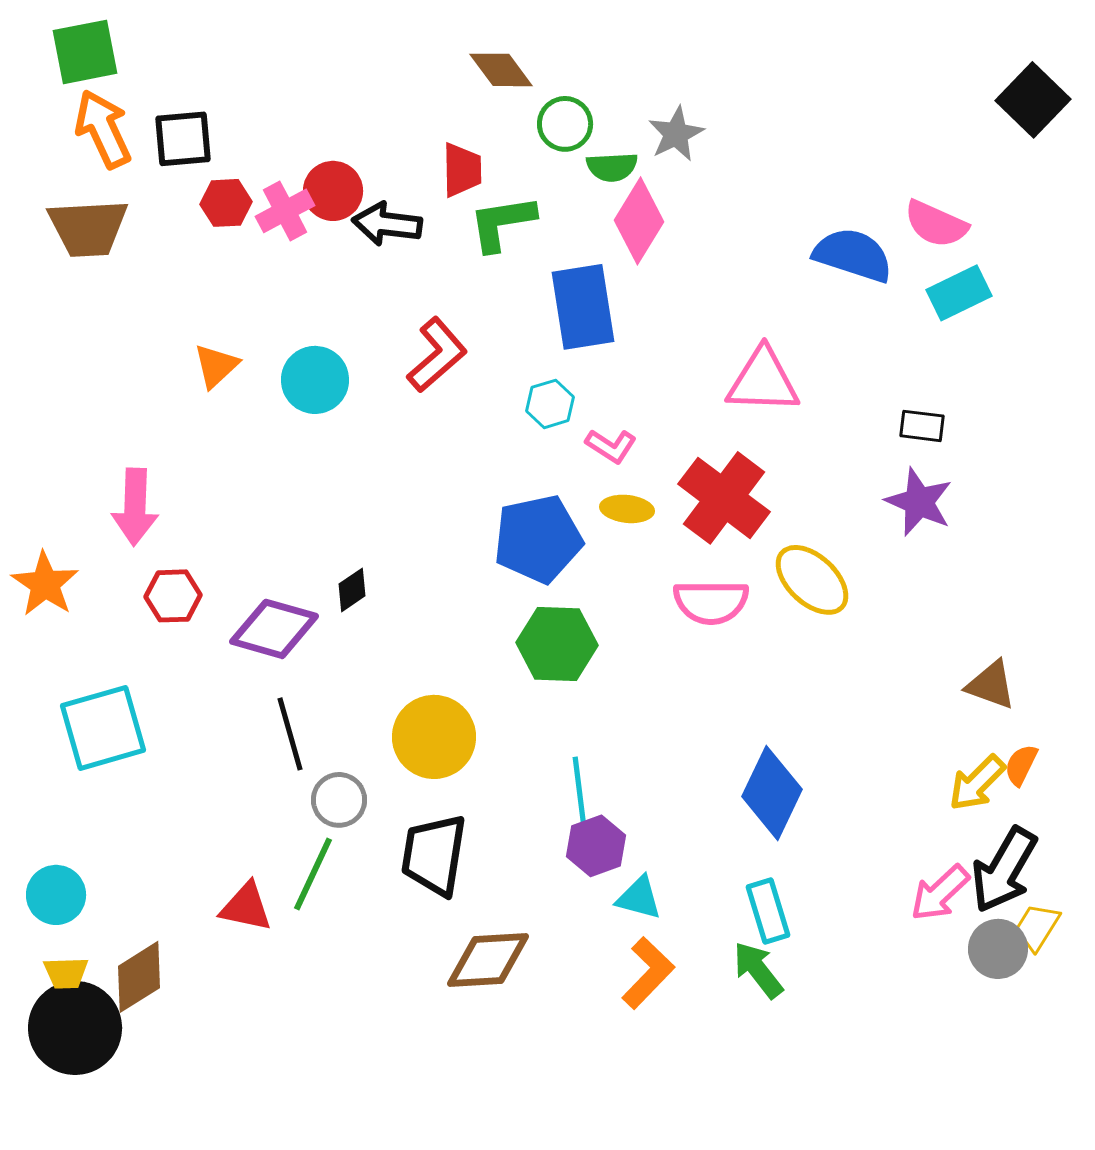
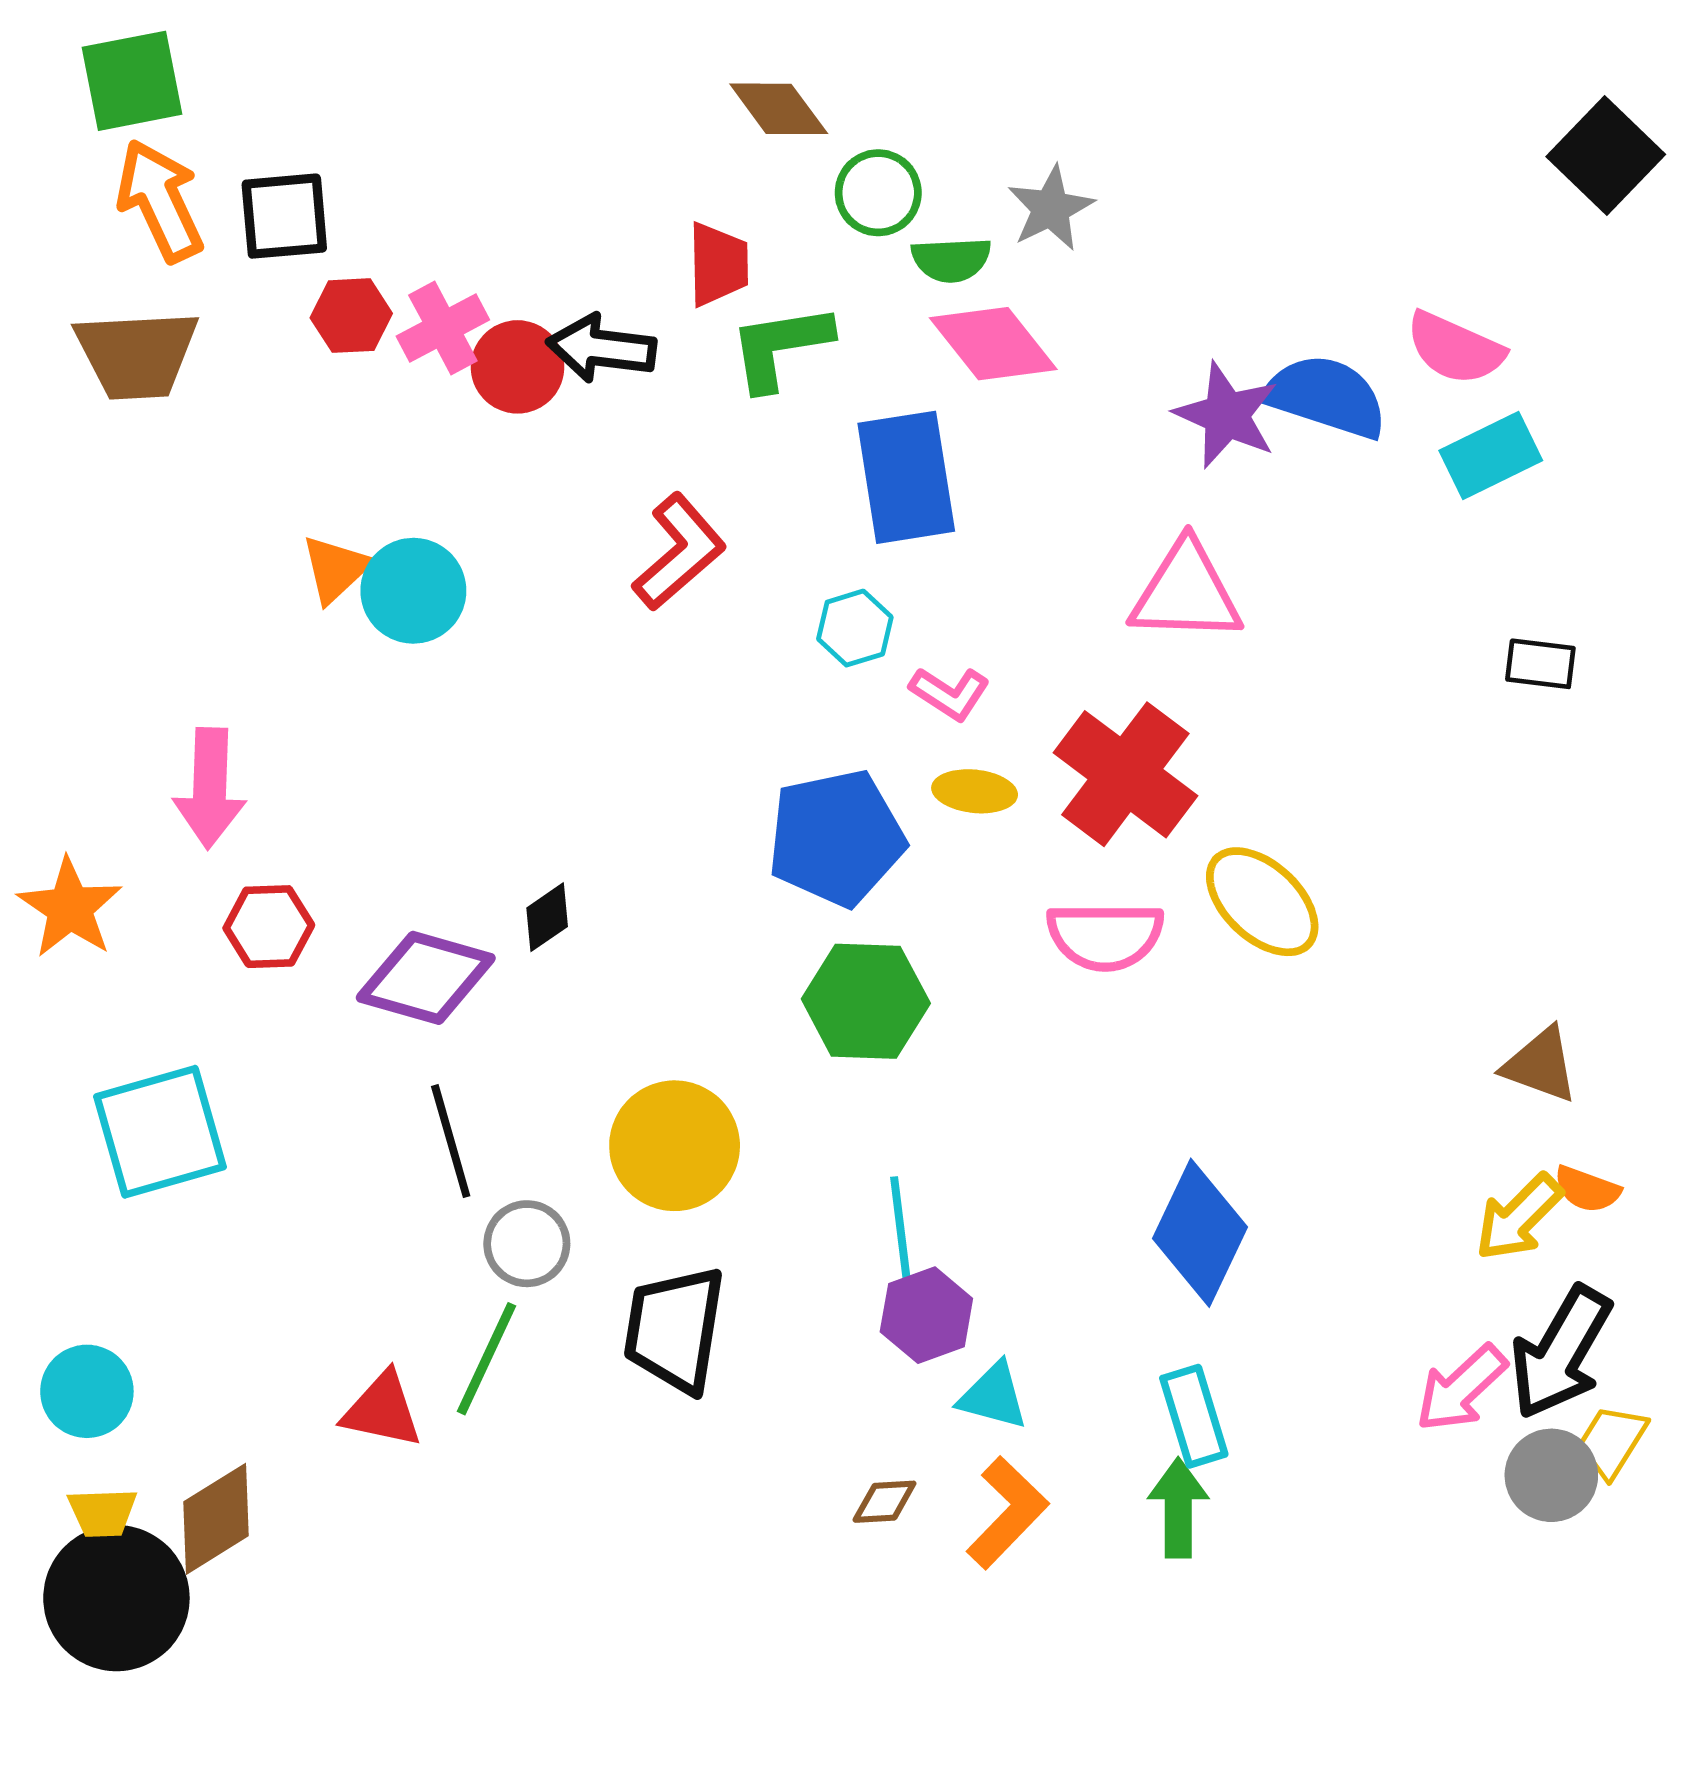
red circle: (333, 191) -> (518, 367), moved
pink diamond: (639, 221) -> (993, 344), turned -70
cyan circle: (315, 380) -> (413, 591), moved
black rectangle: (922, 426) -> (1540, 664), moved
purple star: (919, 502) -> (1226, 415), moved
orange semicircle: (1021, 765) -> (1587, 1189), turned -96
brown diamond: (488, 960) -> (884, 1502), moved, size x0.5
green arrow: (758, 970) -> (1178, 1508), turned 38

